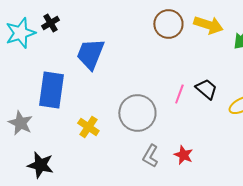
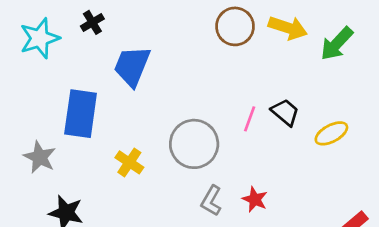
black cross: (50, 23) -> (92, 22), moved

